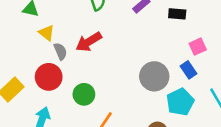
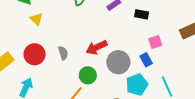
red arrow: (89, 42) -> (97, 47), moved
gray semicircle: (60, 51) -> (63, 53), moved
green circle: (84, 94) -> (88, 75), moved

